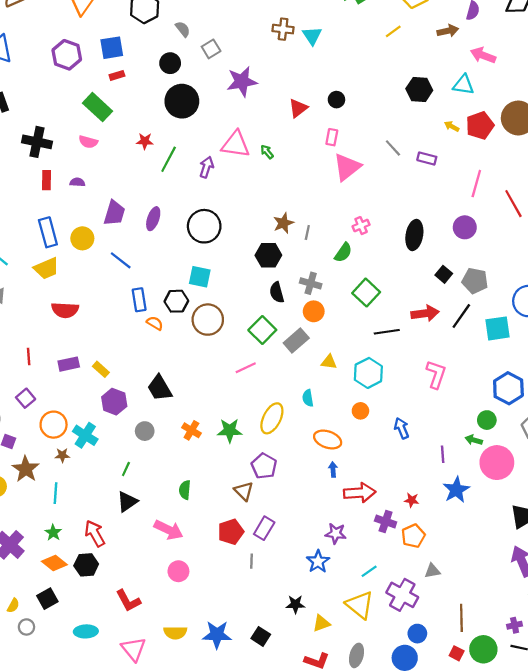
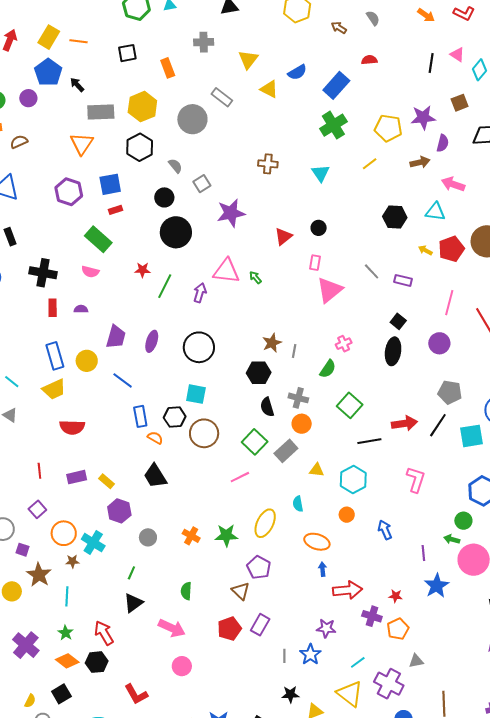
cyan triangle: (312, 36) -> (320, 173), moved
black square: (444, 274) -> (398, 321), moved
black trapezoid: (160, 388) -> (155, 476), moved
gray line: (251, 561) -> (284, 656), moved

